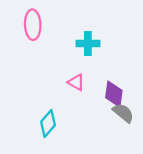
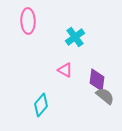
cyan cross: (88, 43) -> (75, 37), turned -36

